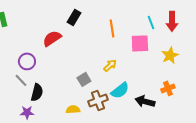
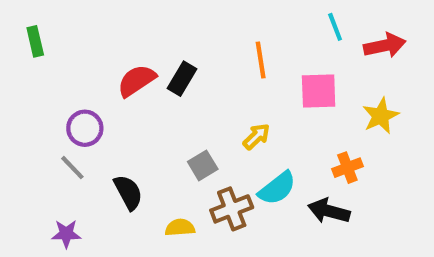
black rectangle: (74, 17) -> (182, 79), moved
red arrow: (172, 21) -> (385, 45), turned -102
cyan line: (151, 22) -> (335, 27), moved
orange cross: (168, 88) -> (347, 168), moved
black semicircle: (37, 92) -> (128, 192), moved, turned -42
purple star: (27, 112) -> (66, 234), moved

